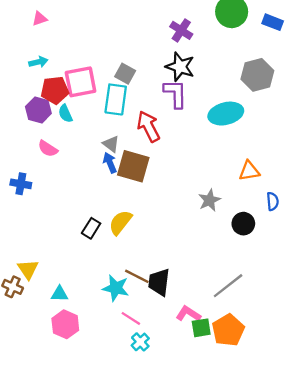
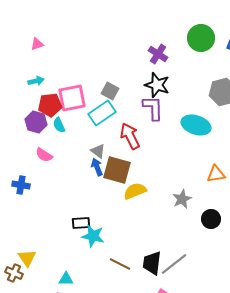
cyan rectangle: (116, 99) -> (102, 113), turned 48
cyan ellipse: (226, 114) -> (196, 125), turned 32
yellow semicircle: (120, 222) -> (135, 191), moved, turned 30
black rectangle: (91, 228) -> (81, 223), turned 54
black trapezoid: (159, 282) -> (152, 263), moved
gray line: (228, 286) -> (174, 264), moved
cyan star: (116, 288) -> (93, 236), moved
cyan triangle: (59, 294) -> (66, 279), moved

